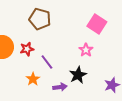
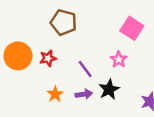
purple line: (47, 62) -> (85, 69), moved
purple arrow: (60, 87) -> (84, 94), moved

